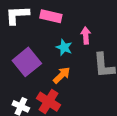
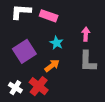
pink arrow: (86, 35) -> (86, 34), moved

